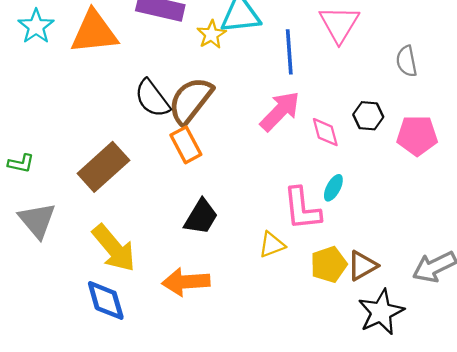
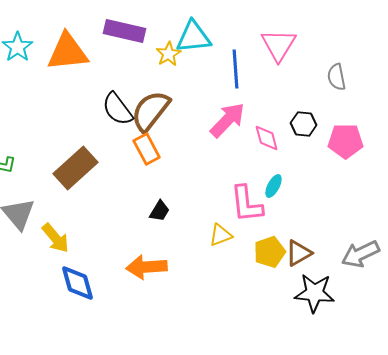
black trapezoid: (201, 217) -> (160, 211), size x0.7
yellow arrow: (114, 248) -> (56, 238), moved, size x0.7
black star: (381, 312) -> (315, 293), turned 30

